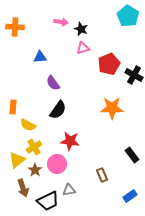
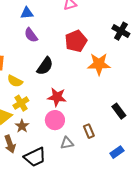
red pentagon: (109, 64) -> (76, 41), moved
purple semicircle: (53, 83) -> (31, 35), moved
pink circle: (57, 164) -> (55, 120), moved
gray triangle: (69, 190) -> (67, 143), moved

